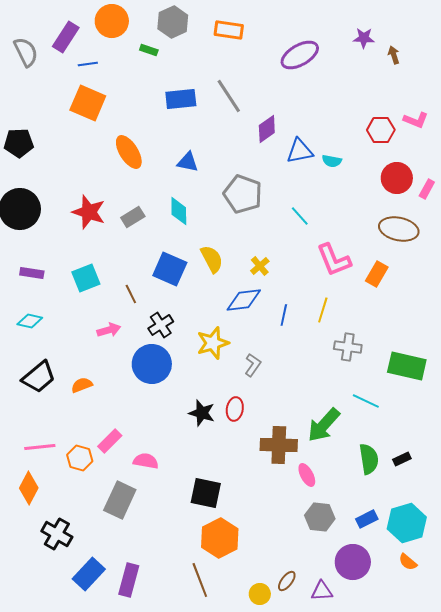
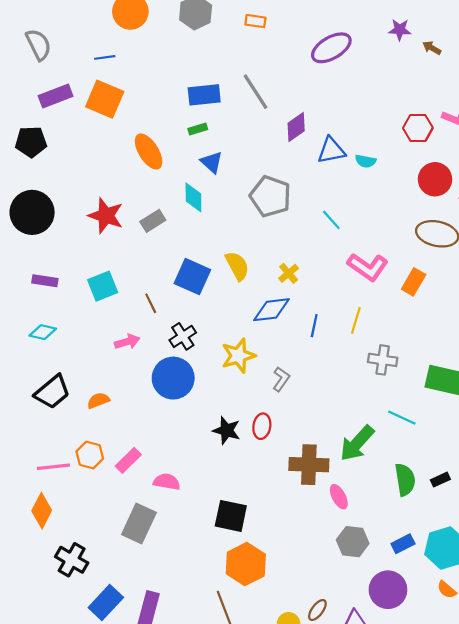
orange rectangle: (229, 30) -> (255, 21), size x0.7
purple rectangle: (66, 37) -> (56, 96), moved, turned 36
green rectangle: (149, 50) -> (198, 129), moved, turned -36
brown arrow: (394, 55) -> (432, 48), turned -42
blue triangle: (188, 162) -> (212, 162), turned 30
cyan diamond: (179, 211) -> (193, 197), moved
pink L-shape: (334, 260) -> (368, 267), turned -33
orange hexagon: (80, 458) -> (90, 455), moved

